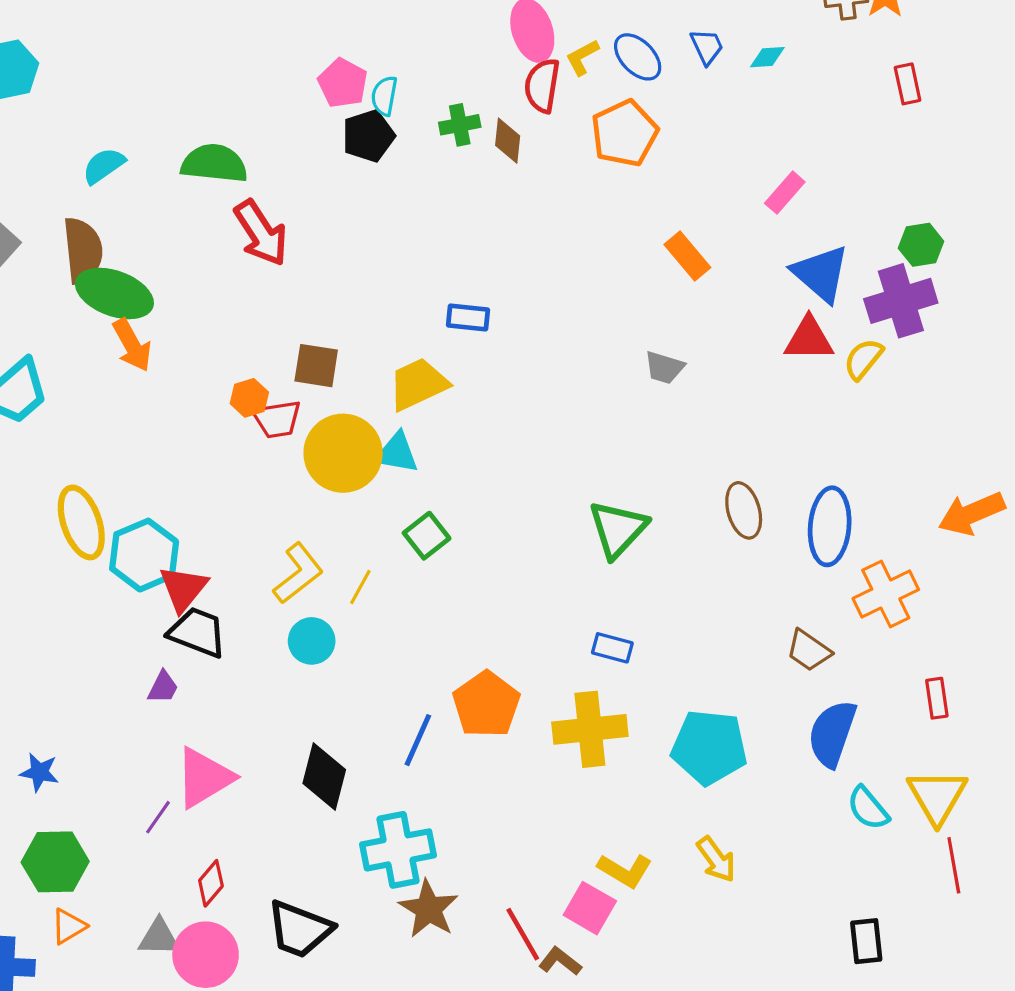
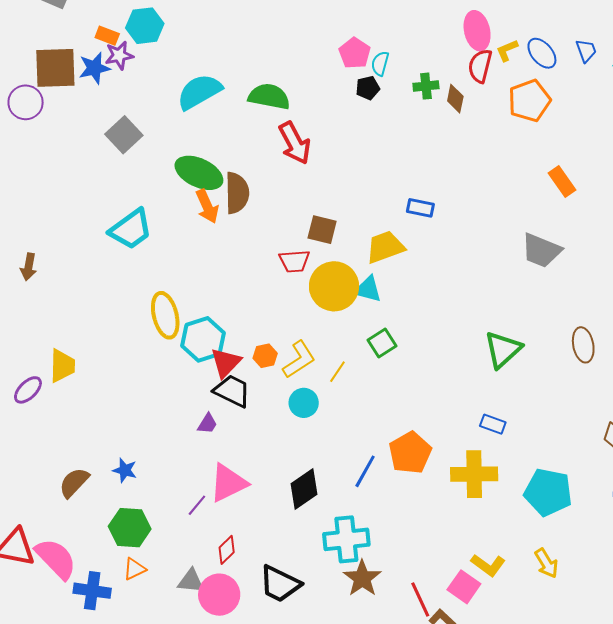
black pentagon: (368, 136) -> (368, 88), size x0.7
cyan semicircle: (104, 166) -> (199, 92), size x1.6
brown semicircle: (83, 250) -> (237, 193), moved
gray trapezoid: (664, 368) -> (541, 250), size x1.6
orange hexagon: (249, 398) -> (265, 356), moved
black diamond: (324, 777) -> (304, 489), turned 36

